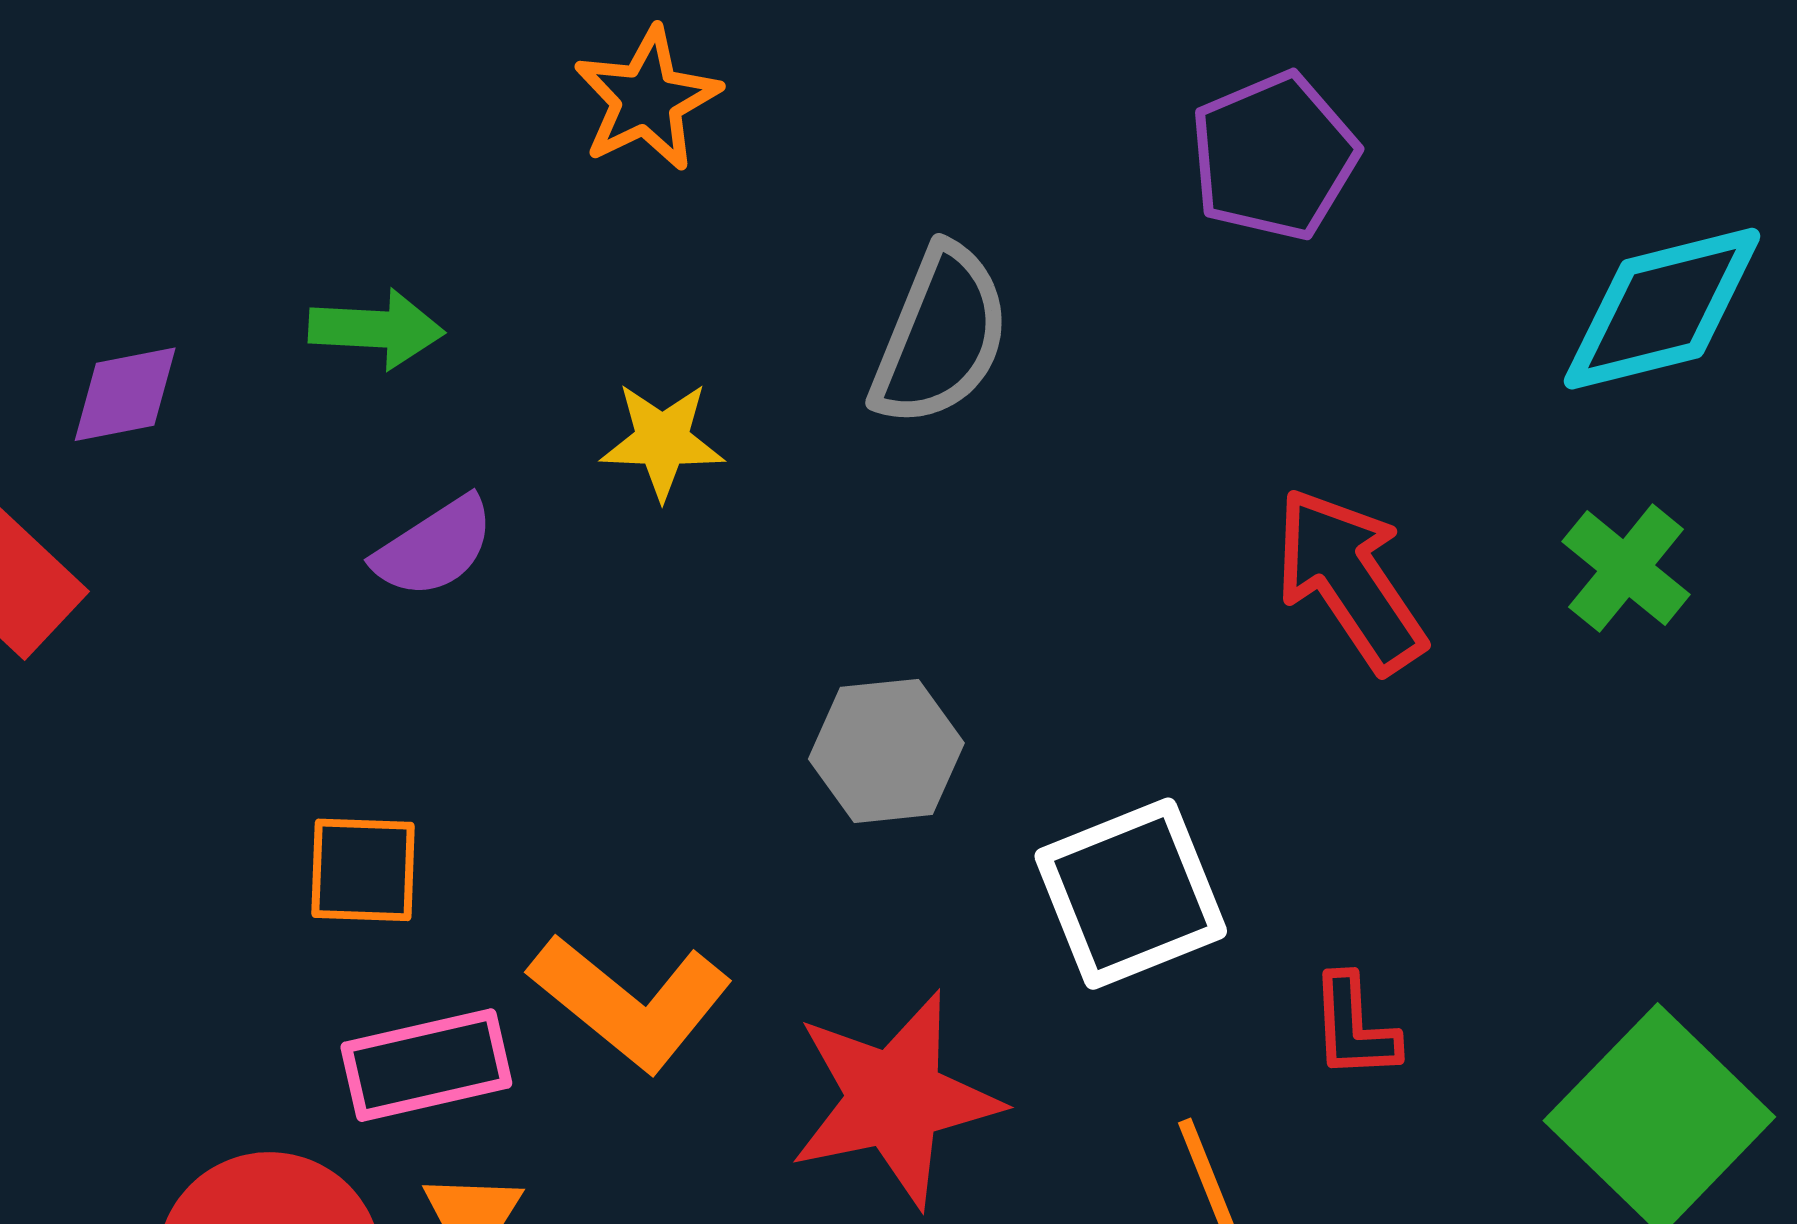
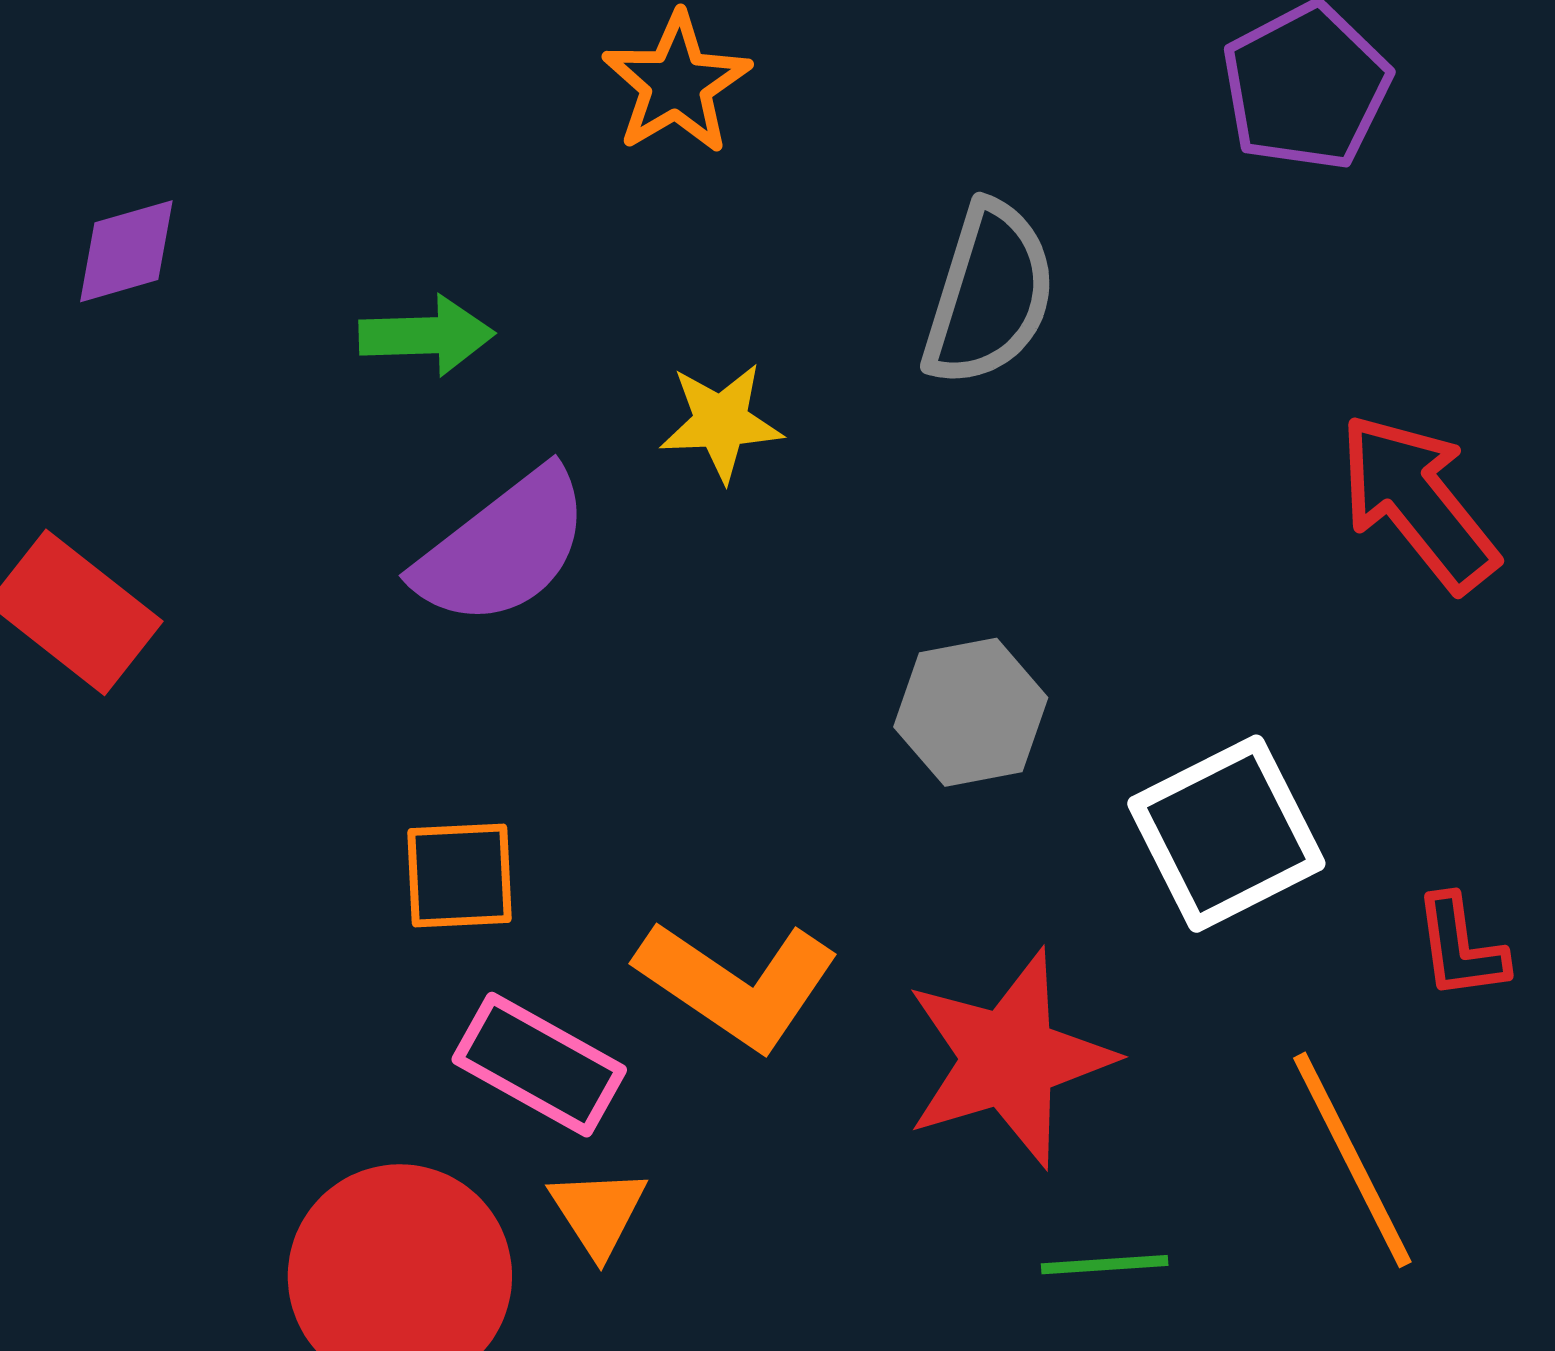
purple diamond: (125, 394) -> (126, 251), moved
purple semicircle: (434, 547) -> (503, 548), size x1.5
pink rectangle: (426, 1065) -> (539, 1065), turned 47

